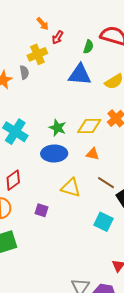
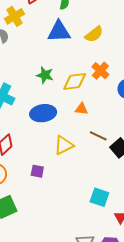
green star: (58, 128) -> (45, 75), moved
yellow triangle: (71, 188) -> (64, 145), turned -35
cyan square: (103, 222) -> (99, 197), moved

